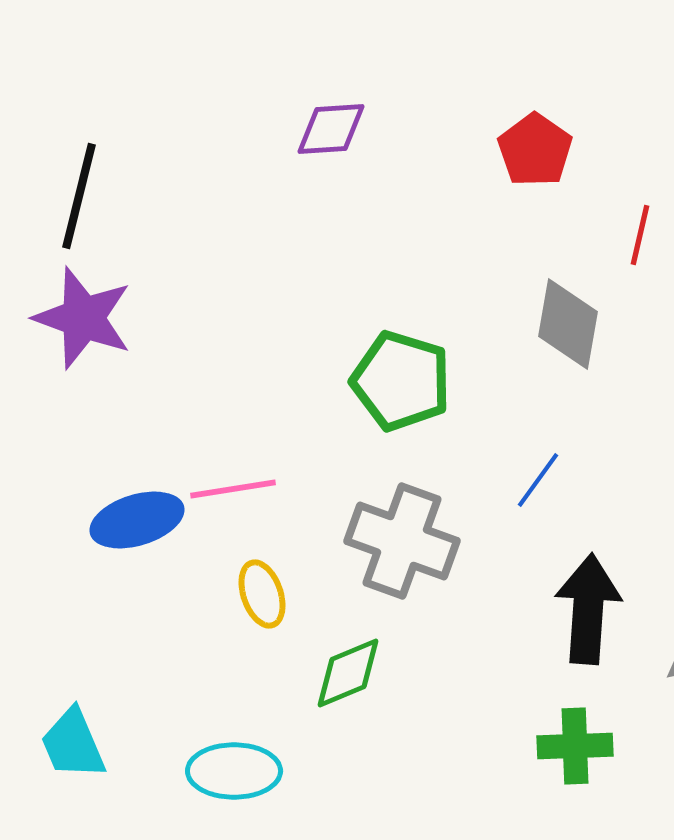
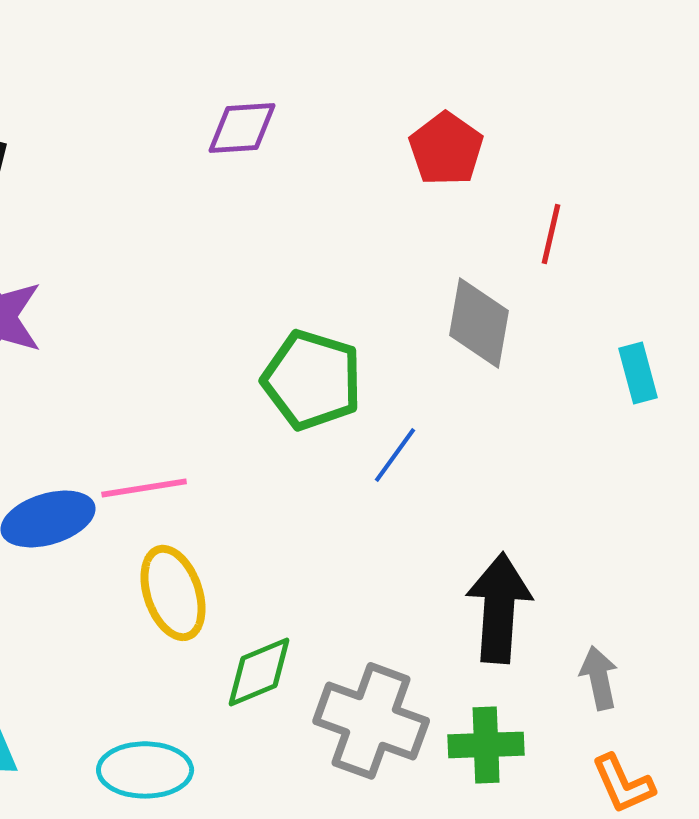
blue line: (538, 480) -> (395, 455), moved
gray cross: (402, 541) -> (371, 721), moved
yellow ellipse: (262, 594) -> (173, 593), size x1.4

